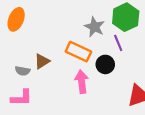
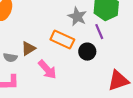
pink arrow: (82, 82) -> (47, 70), moved, turned 145

